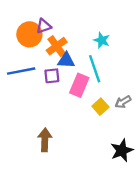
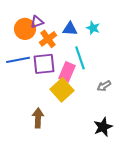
cyan star: (102, 40) -> (93, 28), moved
blue triangle: (66, 60) -> (70, 29), moved
purple square: (52, 76) -> (44, 64), size x1.6
yellow square: (100, 107) -> (62, 90), moved, size x1.6

